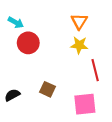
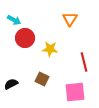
yellow star: (79, 45) -> (50, 49), moved

